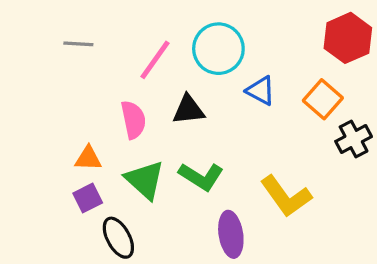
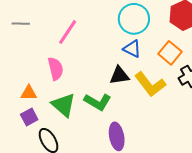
cyan circle: (218, 49) -> (134, 19), moved
black triangle: (189, 110) -> (119, 75), moved
yellow L-shape: (286, 196) -> (150, 84), moved

